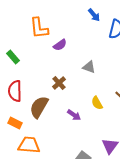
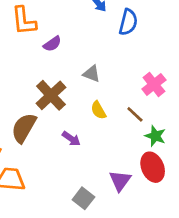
brown cross: (59, 83) -> (51, 95), size x1.6
yellow semicircle: (97, 103) -> (98, 110), moved

